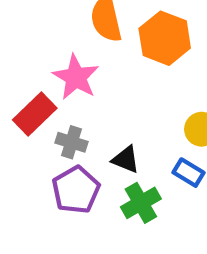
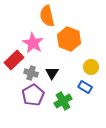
orange hexagon: (165, 38) -> (69, 39), moved
black triangle: (126, 160) -> (52, 73), moved, turned 40

